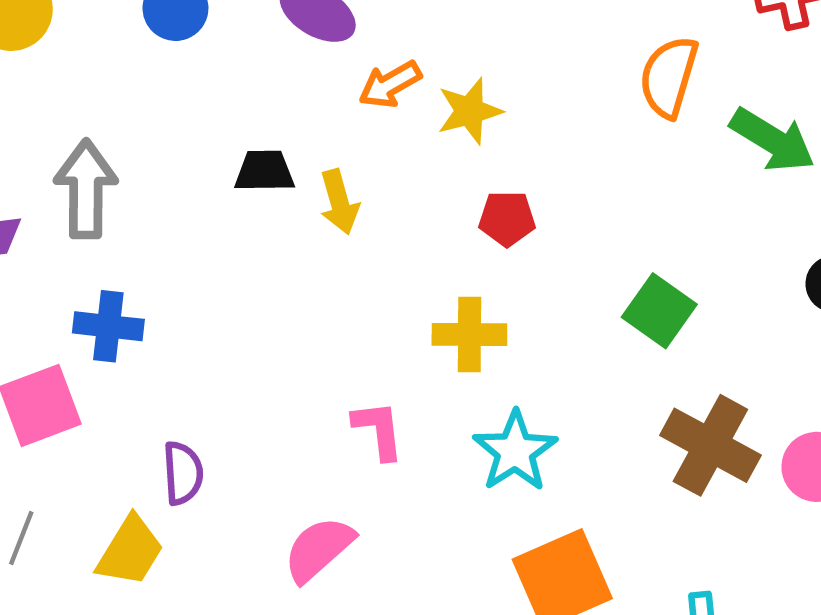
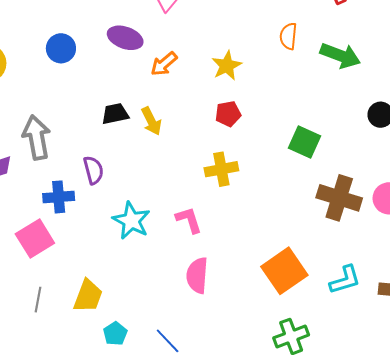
orange semicircle: (669, 77) -> (288, 36), size x0.7
yellow star: (470, 111) -> (227, 66), moved
cyan star: (515, 451) -> (131, 221), moved
purple semicircle: (183, 473) -> (93, 170), moved
pink semicircle: (319, 549) -> (197, 275), moved, turned -33

